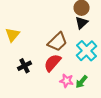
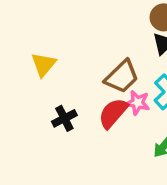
pink star: (66, 81) -> (138, 103), moved

